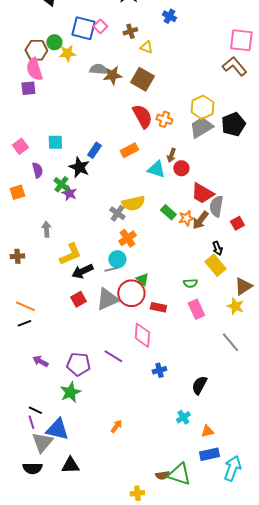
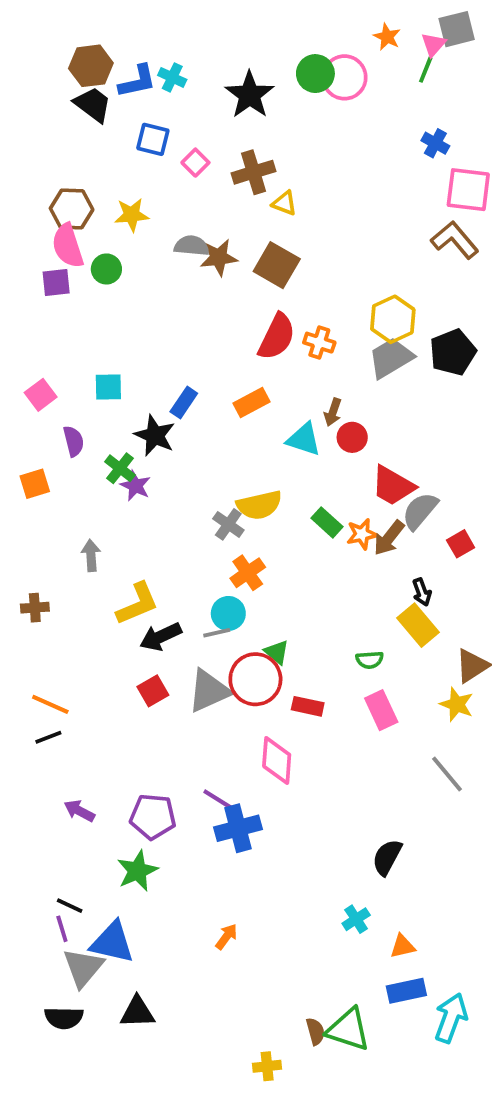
blue cross: (169, 16) -> (435, 143), moved
blue square: (83, 28) -> (153, 139), moved, size x0.7
brown cross: (130, 31) -> (253, 172), size x1.5
green circle: (54, 42) -> (106, 269), moved
red semicircle: (142, 116) -> (277, 337), turned 55
gray semicircle: (216, 206) -> (420, 511), turned 30
blue cross: (159, 370) -> (238, 828), moved, size x1.6
brown semicircle: (162, 475) -> (315, 1031), turned -96

